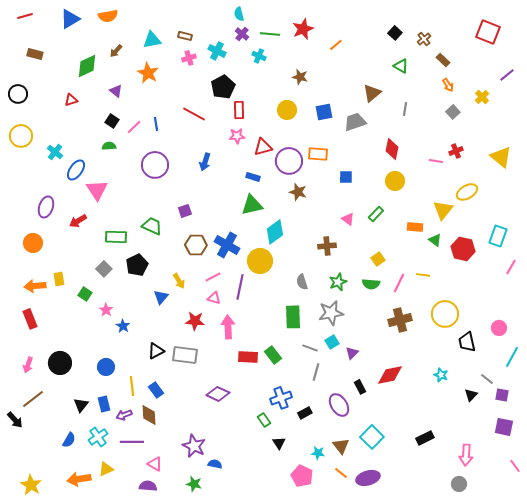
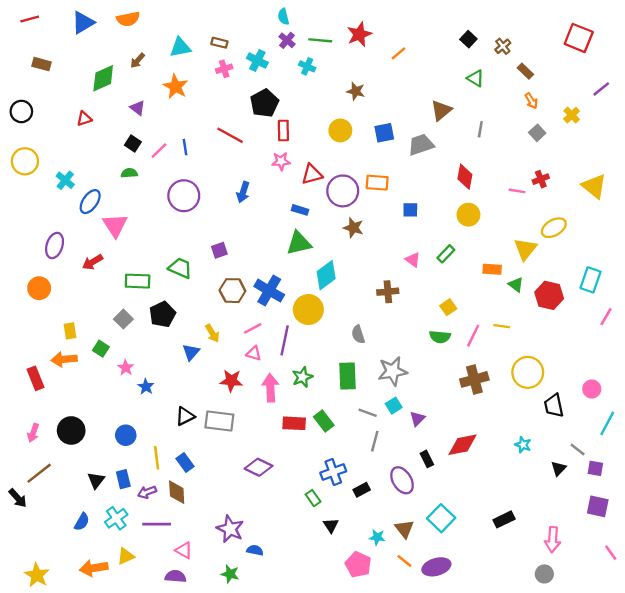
green star: (338, 282) -> (302, 377), moved
orange arrow: (35, 286) -> (64, 359), moved

